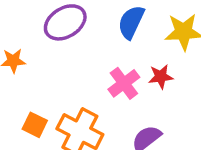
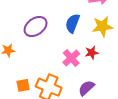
orange square: (35, 125) -> (23, 85), turned -32

